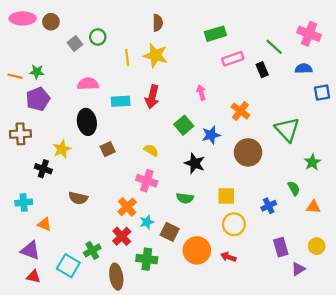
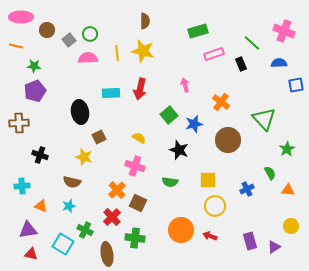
brown circle: (51, 22) -> (47, 30), moved
orange line: (15, 76) -> (16, 46), moved
pink semicircle: (88, 84) -> (88, 58), moved
yellow star: (62, 149) -> (84, 157), moved, turned -30
cyan star: (147, 222) -> (69, 206), moved
brown square: (170, 232) -> (138, 203), moved
purple rectangle: (281, 247) -> (250, 241), moved
purple triangle: (30, 250) -> (28, 230), turned -30
green cross: (92, 250) -> (85, 230), turned -35

